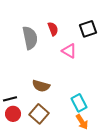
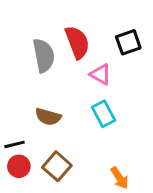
red semicircle: (53, 29) -> (77, 42), size x1.6
brown semicircle: (41, 86) -> (48, 117), moved
cyan rectangle: (79, 103) -> (103, 114), moved

